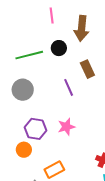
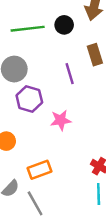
purple hexagon: (35, 129) -> (29, 99), moved

